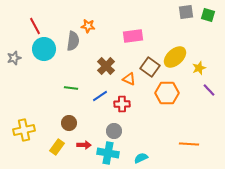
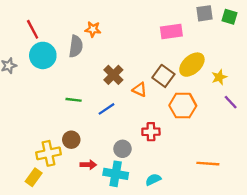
pink rectangle: (133, 36) -> (171, 32), moved
red cross: (122, 104) -> (151, 132), moved
yellow cross: (24, 130) -> (48, 153), moved
yellow rectangle: (57, 147) -> (34, 177), moved

